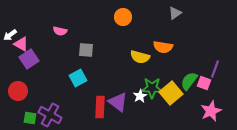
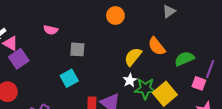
orange semicircle: (163, 47) -> (157, 46), turned 42
yellow semicircle: (140, 57) -> (133, 57), turned 114
green semicircle: (189, 81) -> (184, 59), moved, turned 30
white star: (140, 96) -> (130, 80), moved

